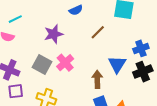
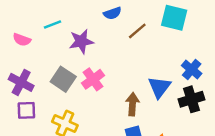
cyan line: (15, 19) -> (52, 24), moved
brown line: (98, 32) -> (137, 31), moved
blue cross: (141, 48) -> (192, 69), turned -35

